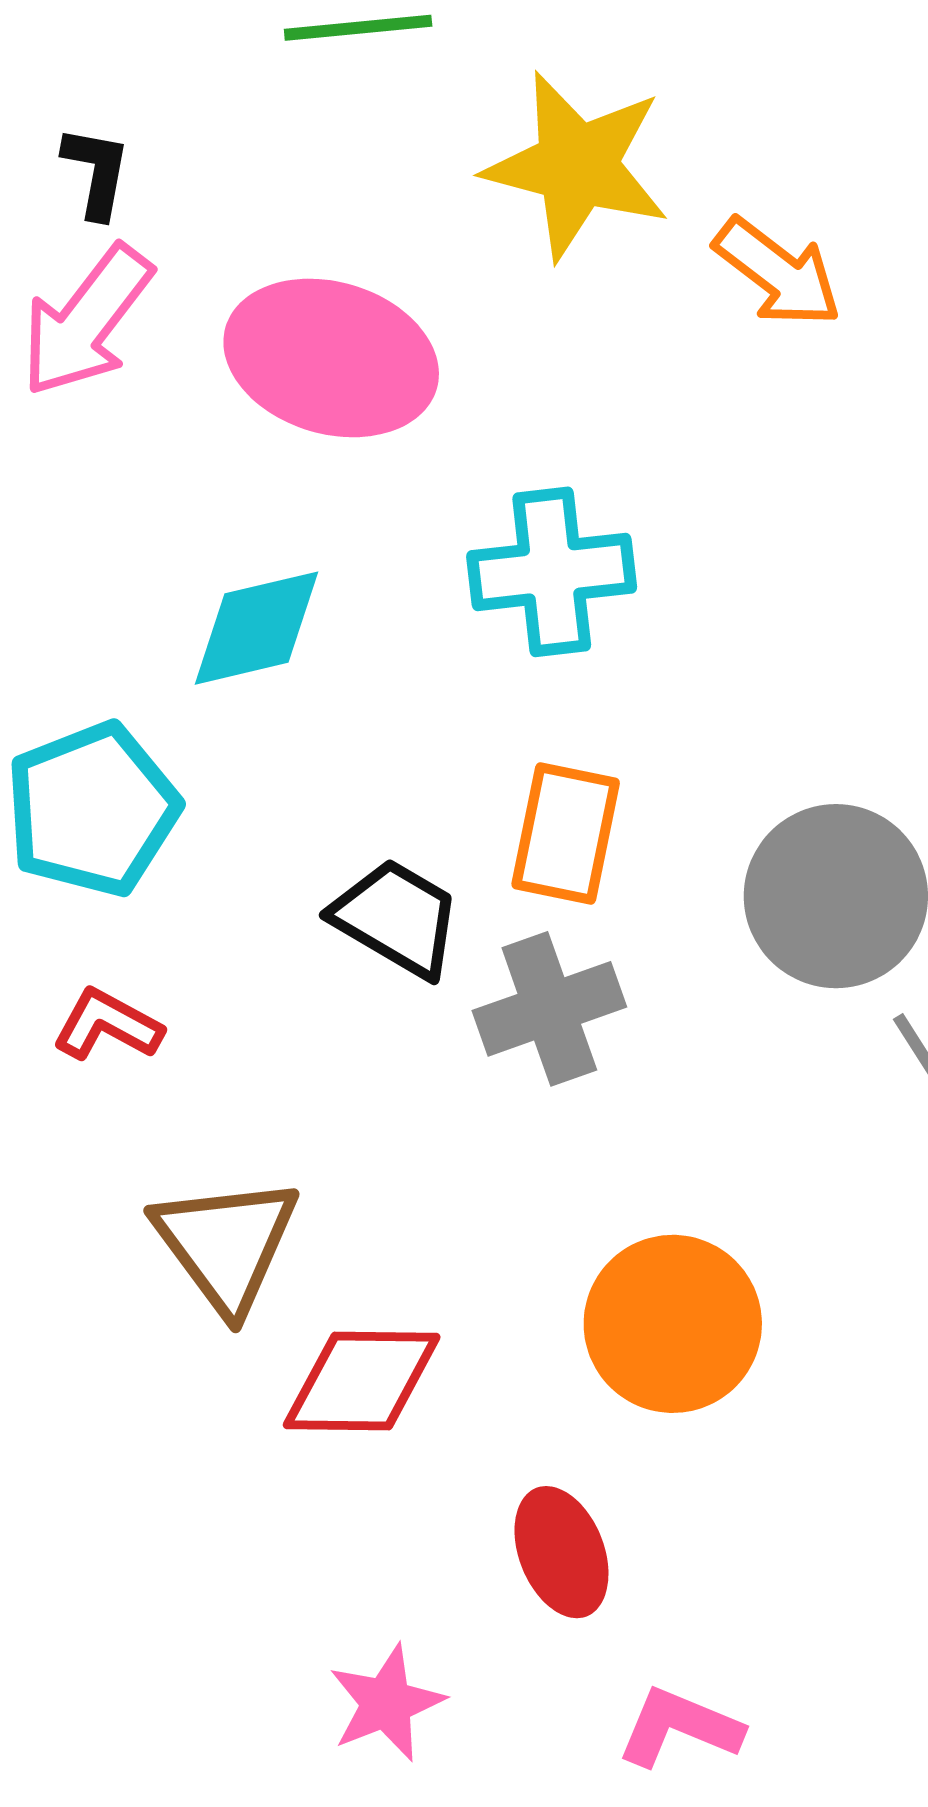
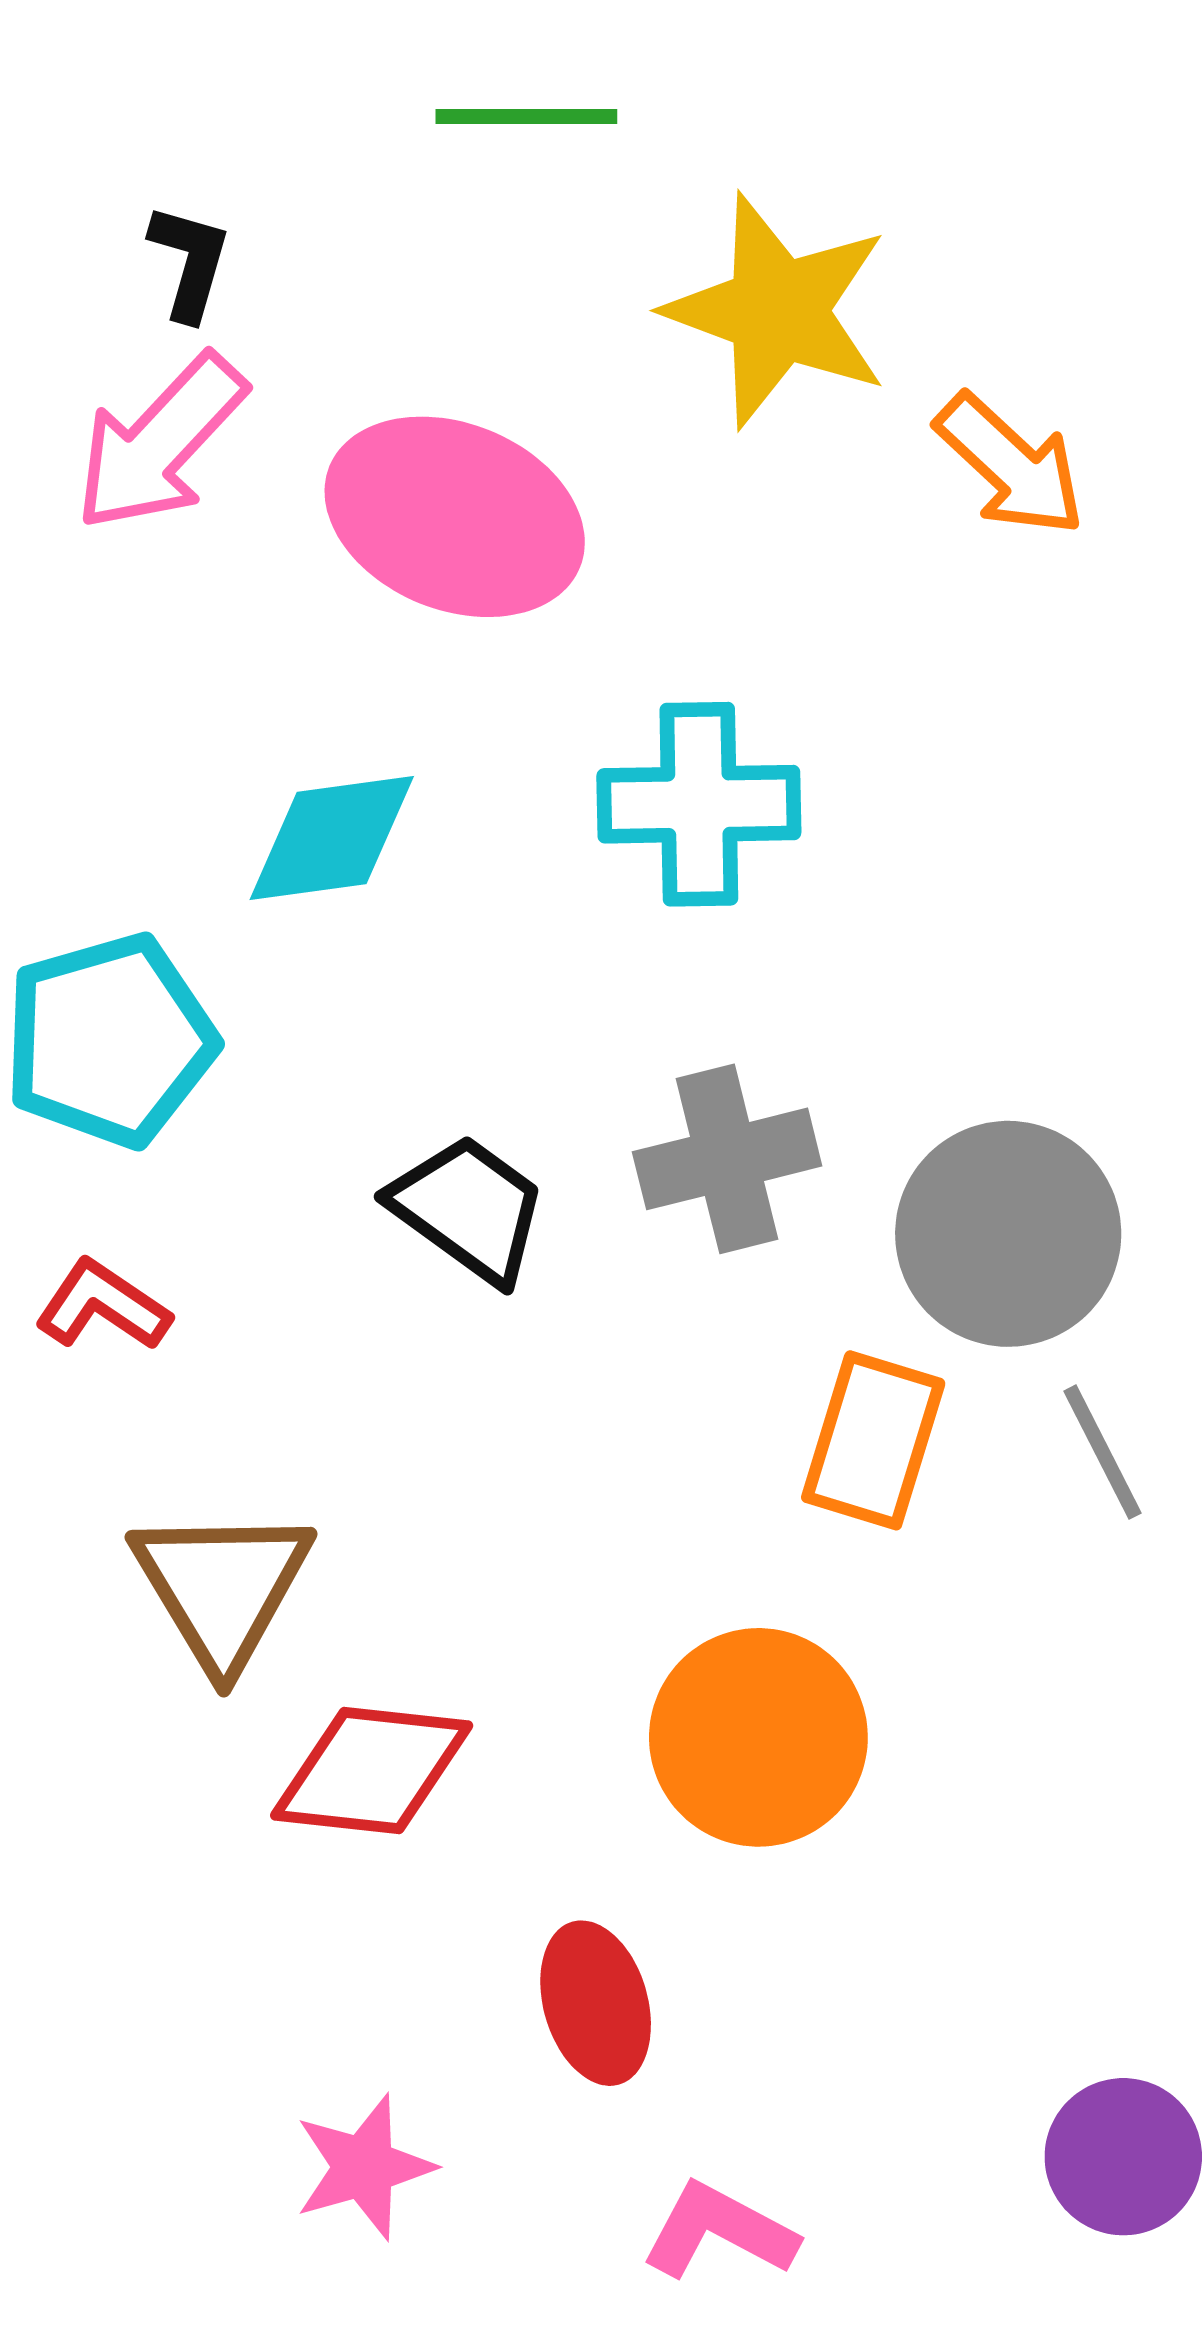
orange rectangle: (566, 834) -> (873, 1440), moved
gray cross: (549, 1009) -> (727, 1159), moved

